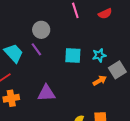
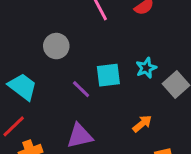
purple line: (36, 49) -> (81, 89), moved
orange arrow: (100, 81) -> (142, 124), moved

